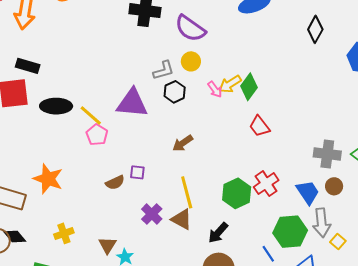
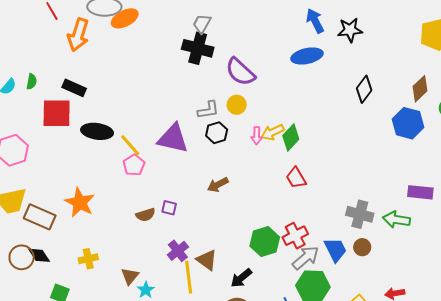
pink arrow: (215, 89) -> (257, 136), turned 30
yellow line: (187, 192) -> (189, 277), moved
gray arrow: (322, 223) -> (306, 258), moved, turned -132

